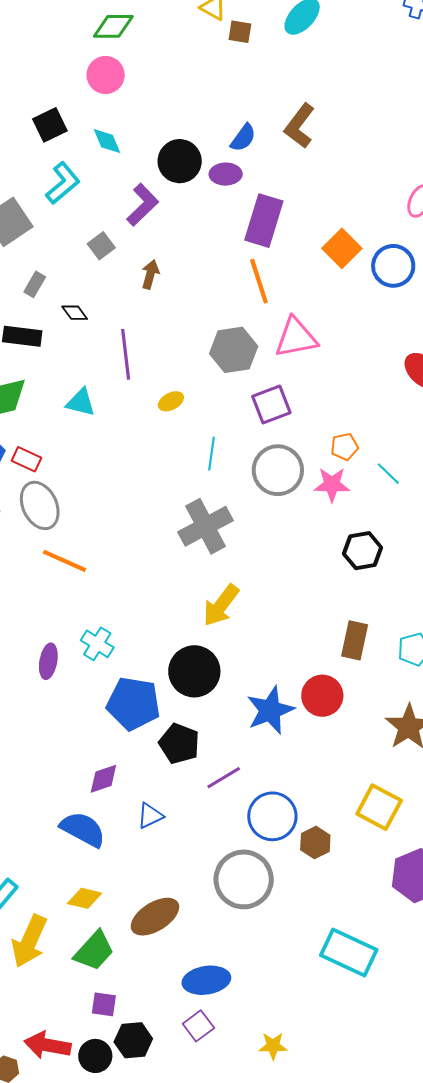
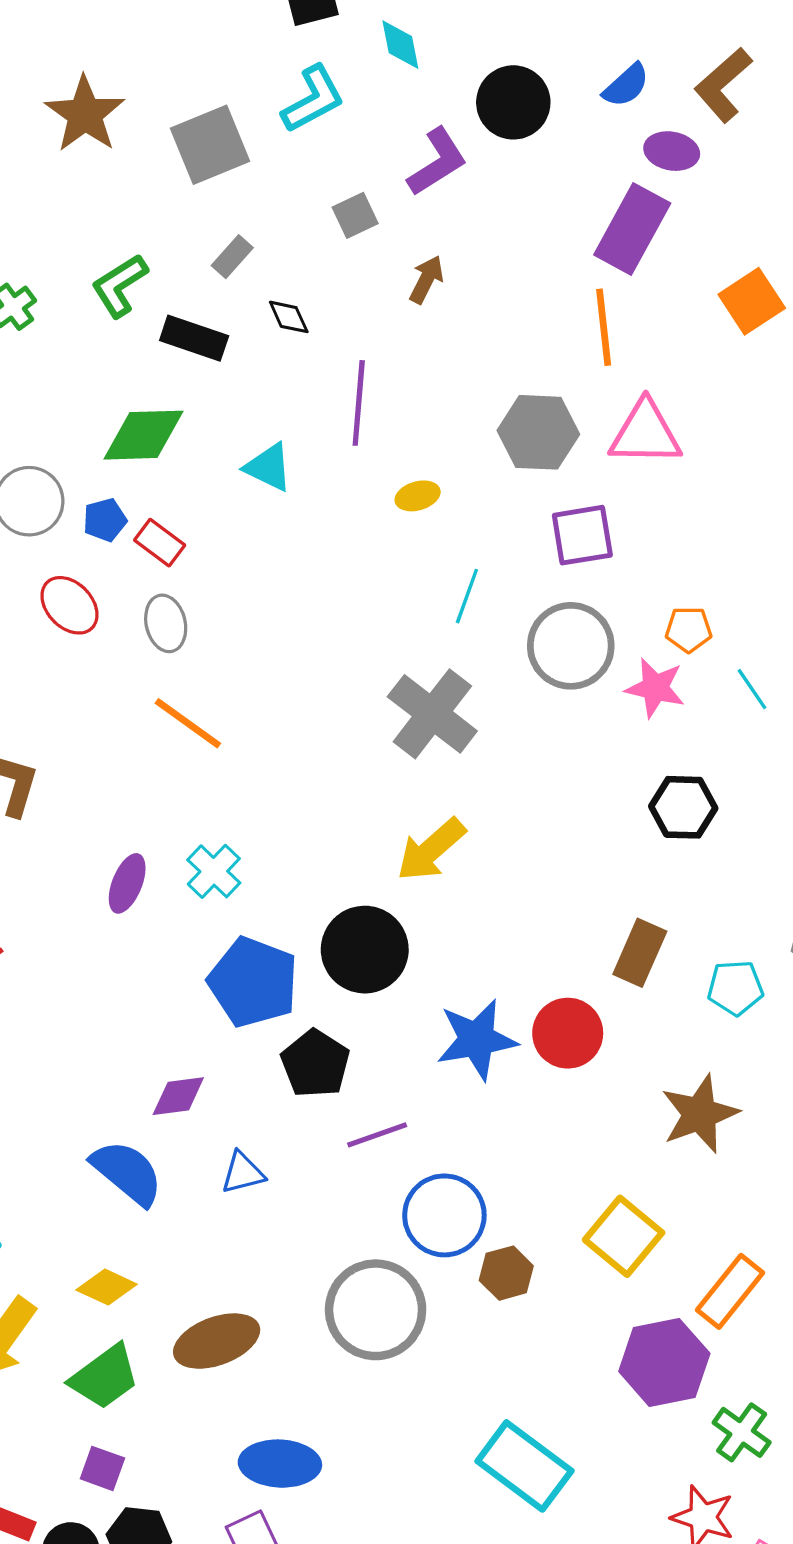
purple ellipse: (226, 174) -> (672, 151), moved
gray ellipse: (40, 505) -> (166, 623), size x0.7
gray cross: (206, 526) -> (432, 714), turned -36

